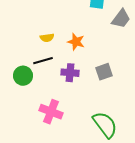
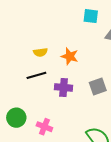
green circle: (23, 76) -> (16, 118), moved
pink cross: (51, 112) -> (44, 127), size x0.7

